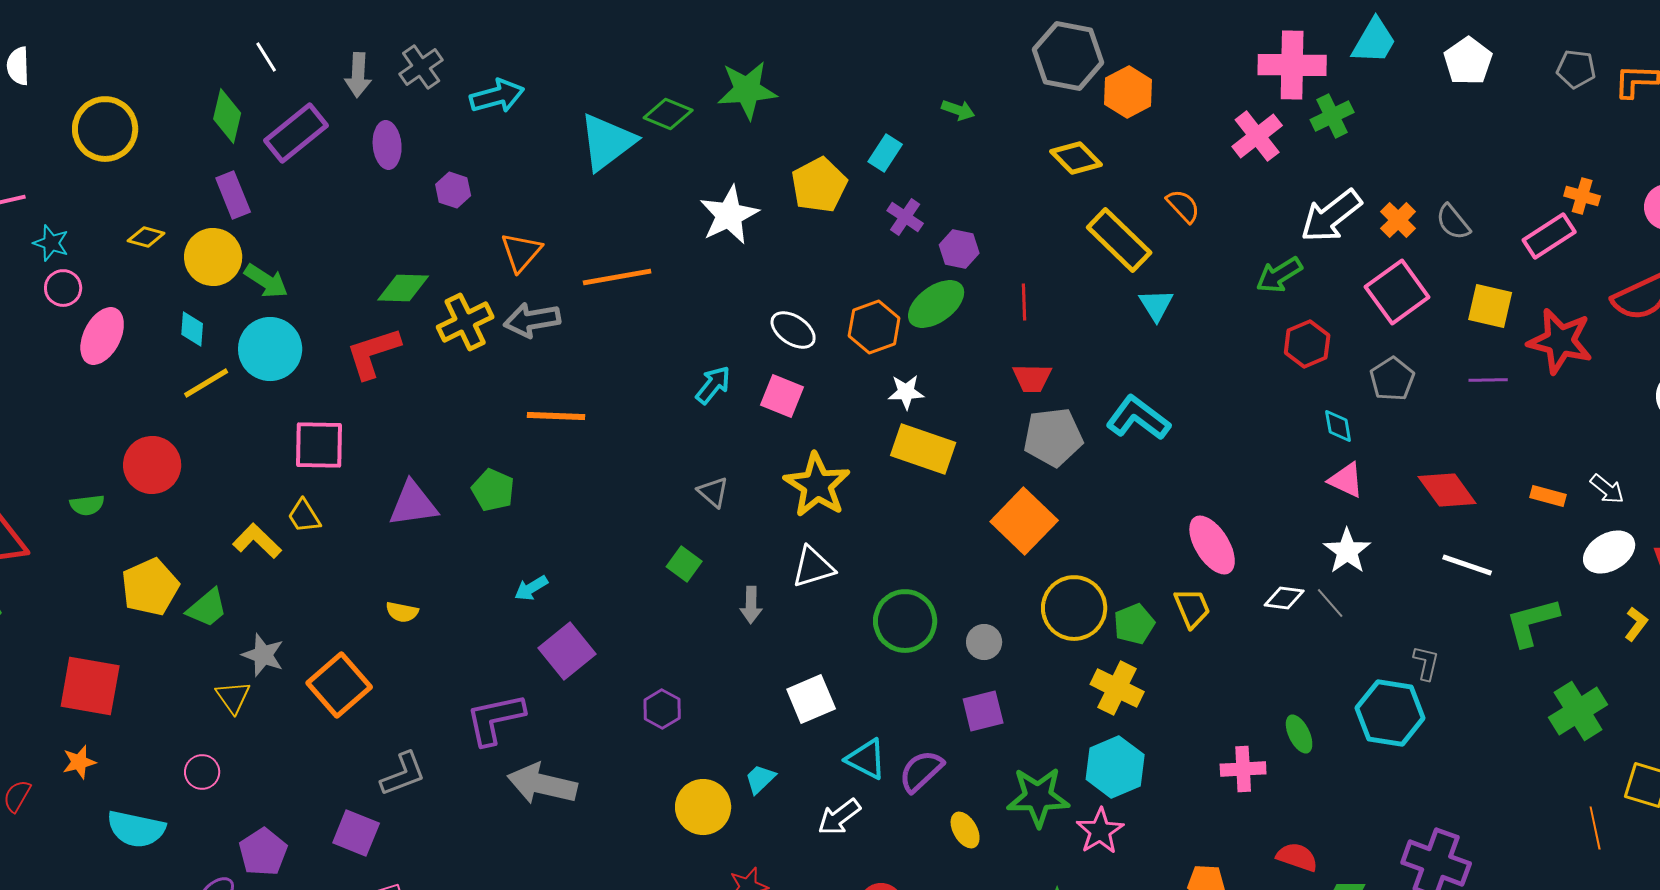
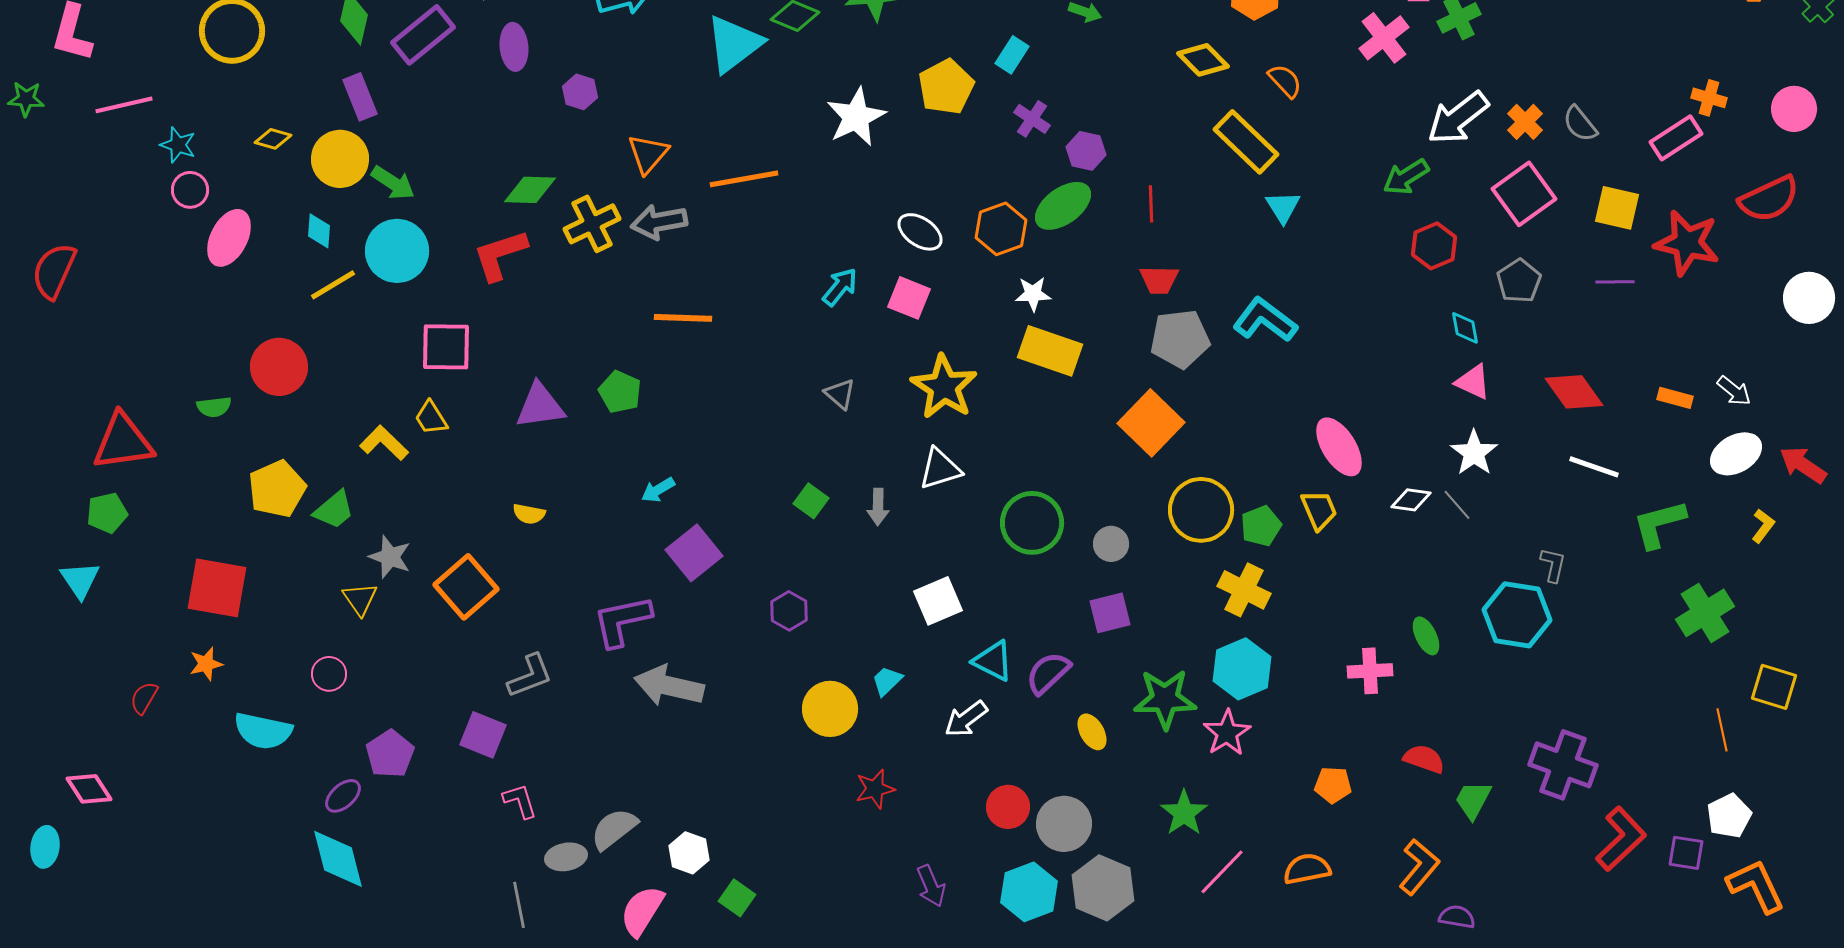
orange semicircle: (1183, 206) -> (1285, 81), moved
green square: (684, 564) -> (811, 501), moved

